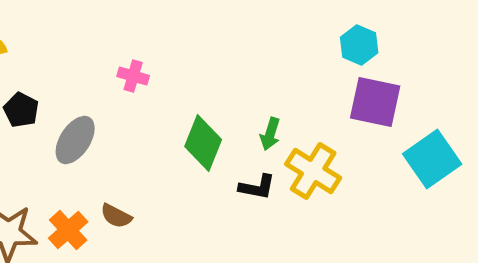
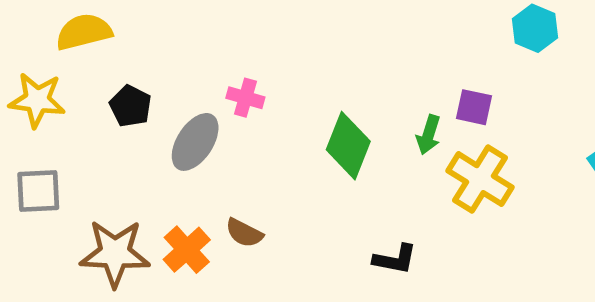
pink cross: (133, 76) -> (245, 98), moved
purple square: (375, 102) -> (474, 107), moved, size x0.6
black L-shape: (257, 187) -> (395, 259), moved

